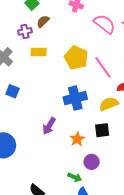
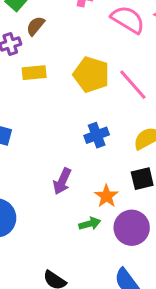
blue cross: (75, 98) -> (97, 135), size x0.7
purple circle: (92, 162) -> (132, 228), size x1.5
green arrow: (75, 177) -> (90, 224), moved, turned -32

